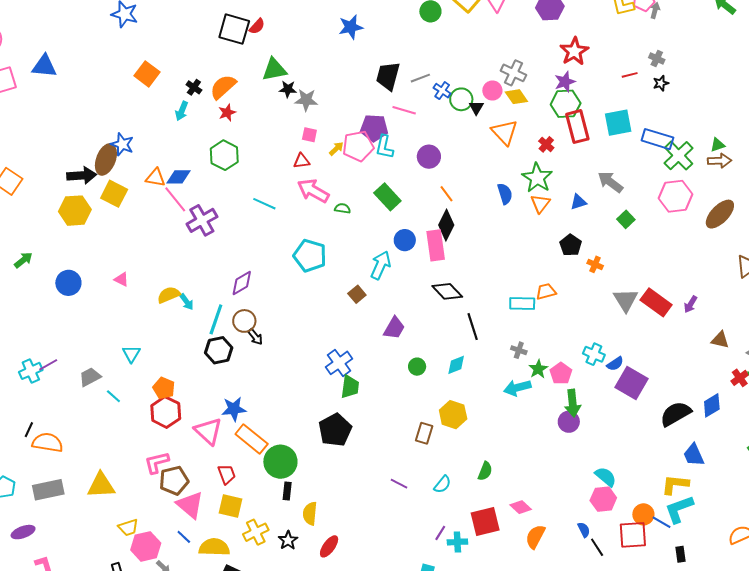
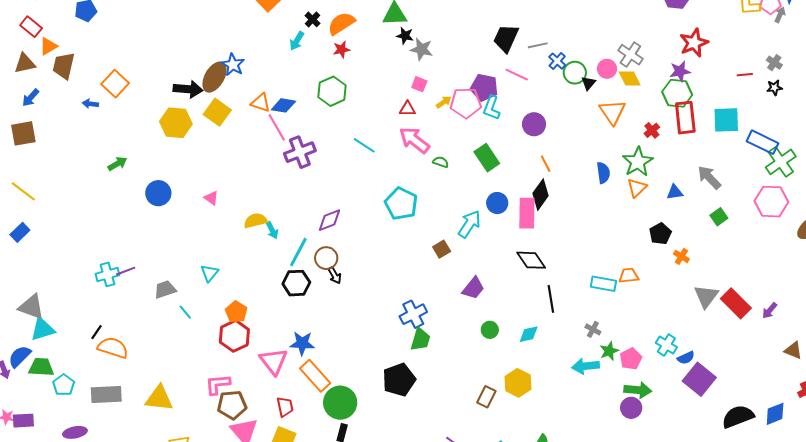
green arrow: (573, 403) -> (638, 390), turned -88

